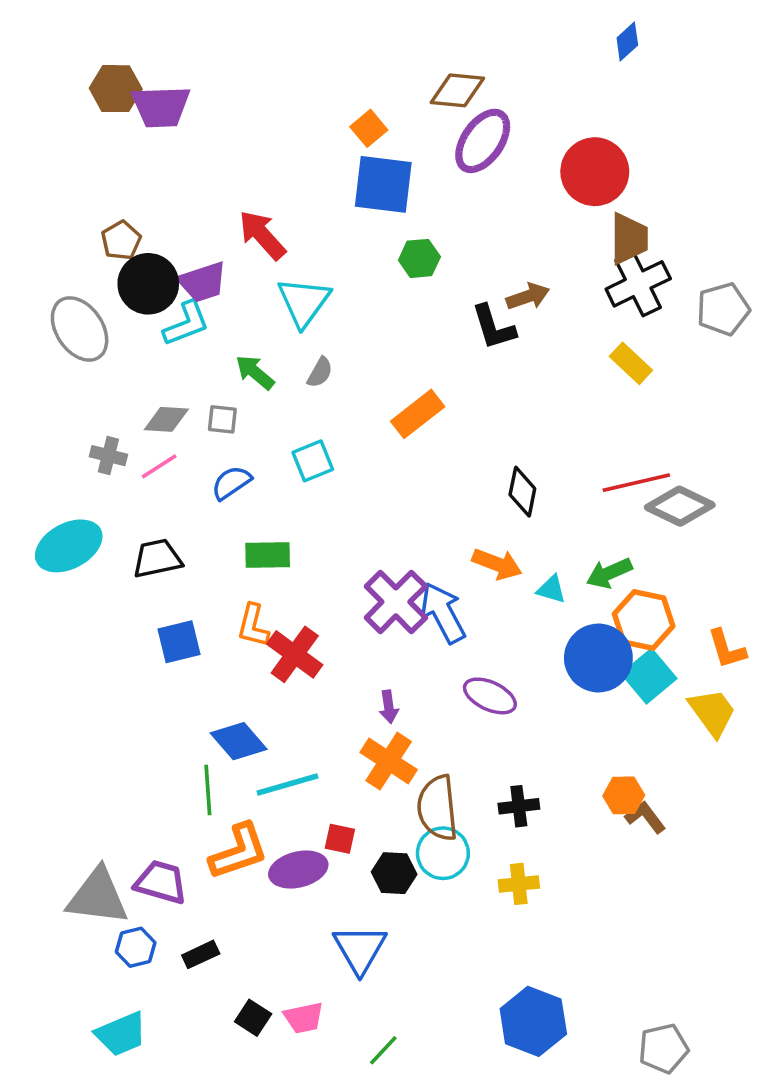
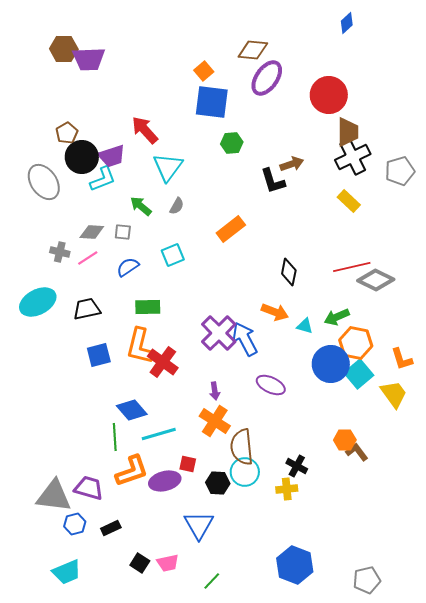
orange L-shape: (253, 625) -> (140, 346), size x1.5
black cross: (519, 806) -> (297, 466), moved, turned 35

